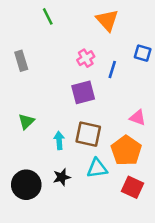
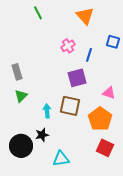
gray rectangle: (21, 61) -> (17, 72), moved
purple square: (83, 92) -> (77, 78), moved
cyan triangle: (97, 168) -> (61, 159), moved
black star: (62, 177) -> (42, 135), moved

